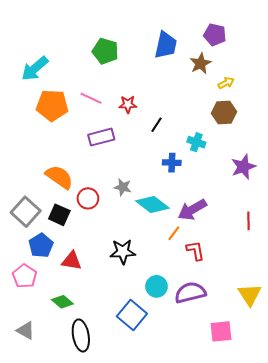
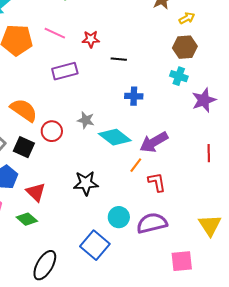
black line: (156, 125) -> (119, 59), turned 63
cyan cross: (196, 142) -> (179, 76), moved
red triangle: (72, 261) -> (36, 192), turned 35
green diamond: (62, 302) -> (27, 219), moved
black ellipse: (81, 335) -> (45, 265), turned 40

